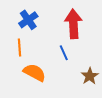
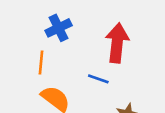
blue line: (64, 53) -> (98, 79), turned -56

